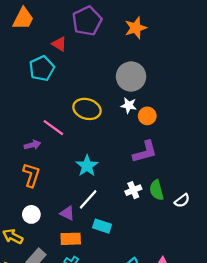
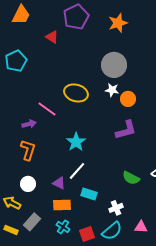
cyan pentagon: (42, 68) -> (16, 61), moved
white cross: (133, 190) -> (116, 208), moved
green semicircle: (157, 190) -> (131, 178), moved, turned -48

